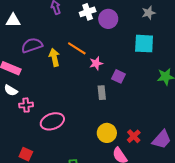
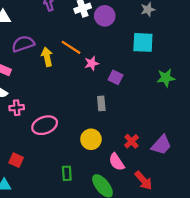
gray rectangle: (102, 93) -> (101, 103), moved
yellow circle: (107, 133) -> (91, 139), moved

